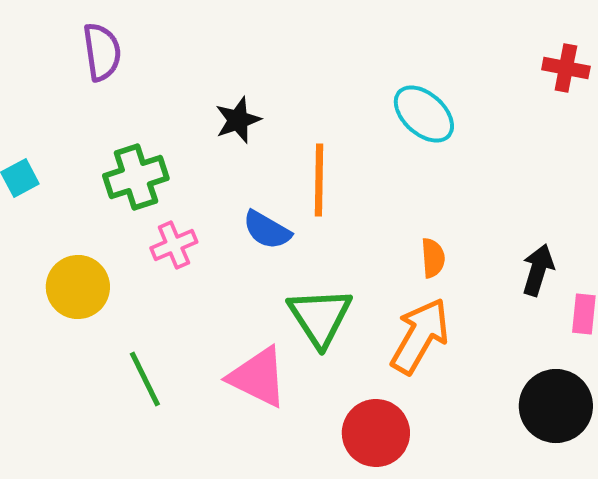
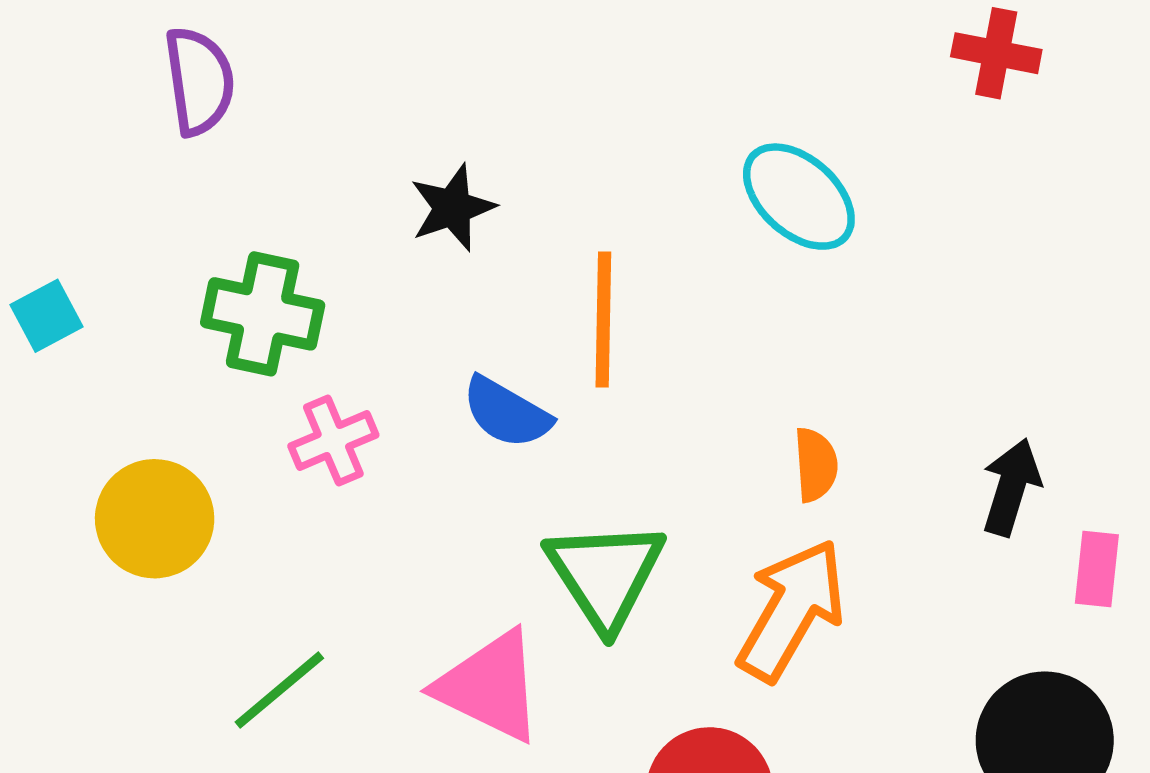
red cross: (566, 68) -> (996, 53), moved
green cross: (136, 177) -> (263, 314), turned 30
green line: (145, 379) -> (279, 690), turned 76

